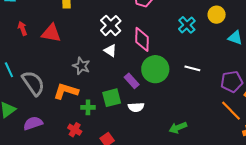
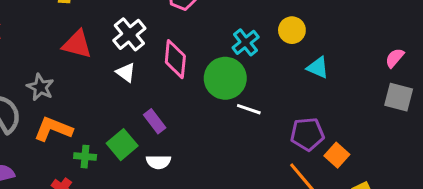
red triangle: (51, 33) -> (77, 44), moved
gray star: (81, 66) -> (40, 87), moved
green circle: (155, 69) -> (225, 78), moved
green square: (112, 98) -> (122, 145), turned -30

